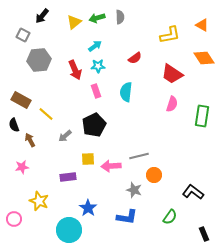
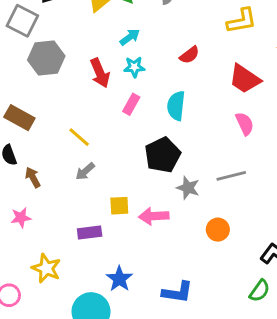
gray square: (23, 35) -> (22, 21), size x1.5
pink rectangle: (96, 91) -> (131, 104), turned 48
pink semicircle: (172, 104) -> (245, 124), turned -42
yellow line: (46, 114) -> (79, 137), moved
black pentagon: (94, 125) -> (163, 155), moved
gray line: (139, 156) -> (231, 176), moved
gray star: (134, 190) -> (188, 188), moved
green semicircle: (170, 217) -> (260, 291), moved

